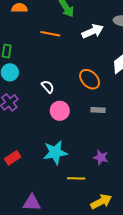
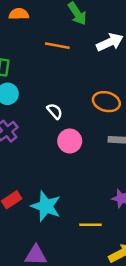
orange ellipse: (90, 79) -> (106, 102), turned -30
cyan star: (55, 153) -> (46, 206), moved, turned 30

